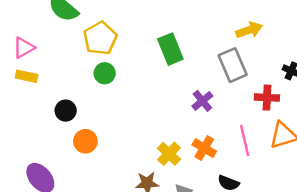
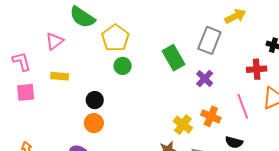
pink triangle: (24, 48) -> (54, 41), moved
green rectangle: (170, 49) -> (174, 58), moved
gray rectangle: (233, 65) -> (209, 40), moved, turned 52
orange circle: (85, 141) -> (94, 123), moved

